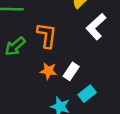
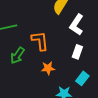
white rectangle: (71, 71) -> (77, 52), moved

